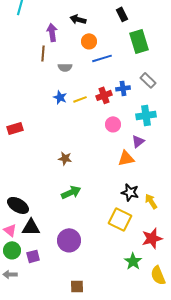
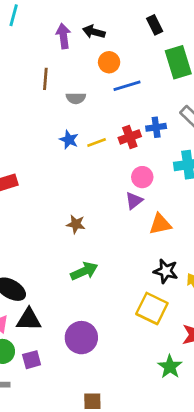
purple arrow: (52, 32) -> (63, 36), moved
purple triangle: (138, 141) -> (134, 201), moved

